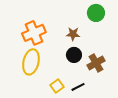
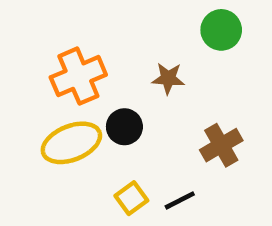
black circle: (74, 55) -> (124, 127), moved
yellow ellipse: (31, 62) -> (71, 143), turned 55

